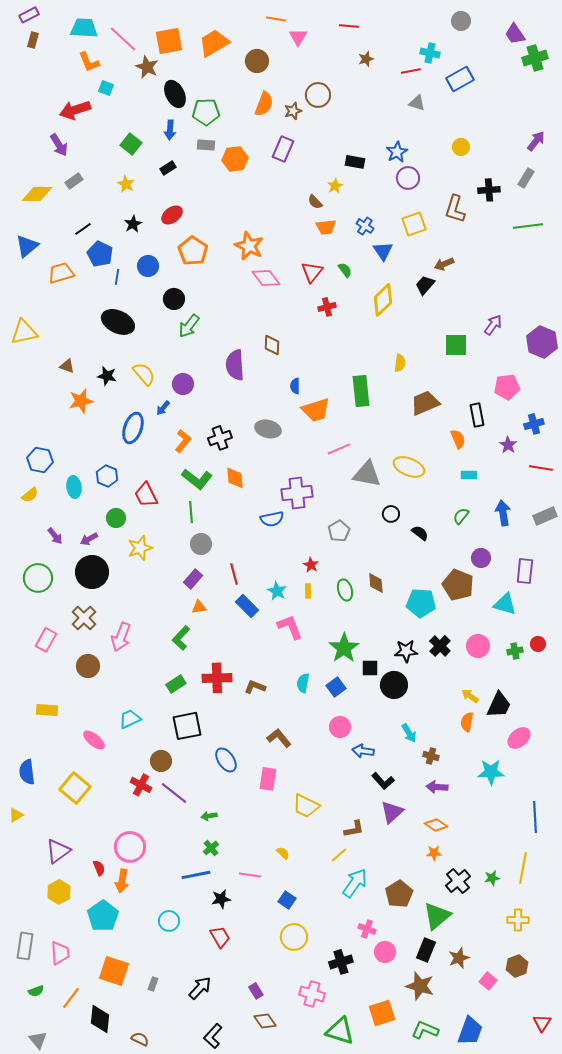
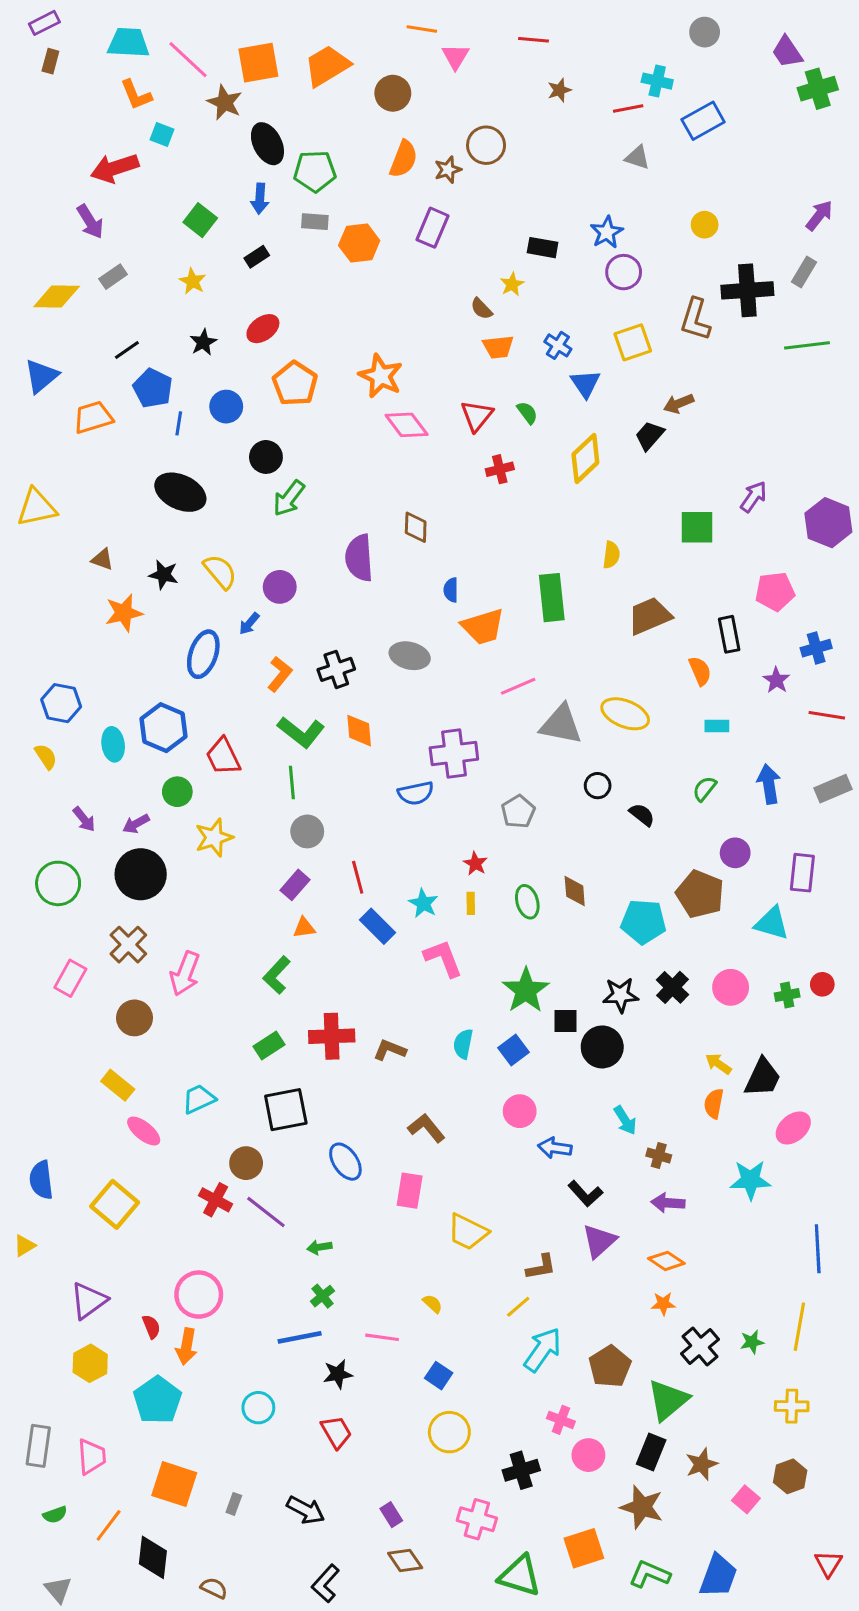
black cross: (489, 190) -> (747, 290), size x1.5
blue hexagon: (107, 476) -> (164, 728), size x1.4
yellow semicircle: (30, 495) -> (46, 757), turned -84
yellow rectangle: (47, 710) -> (118, 1085), moved, turned 35
black arrow: (200, 988) -> (306, 1510), turned 75

